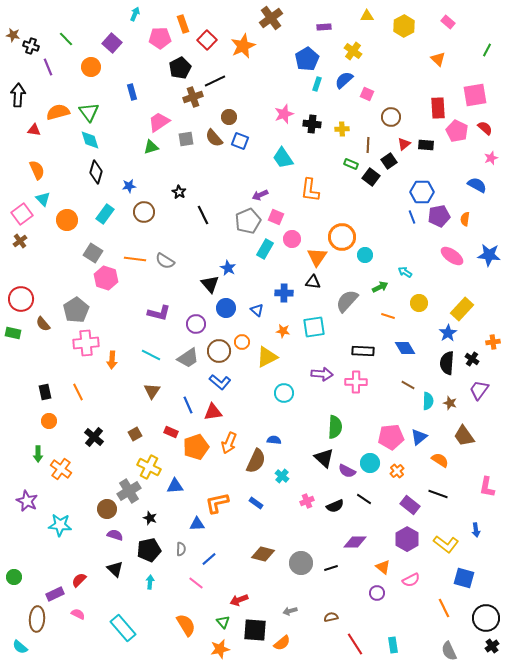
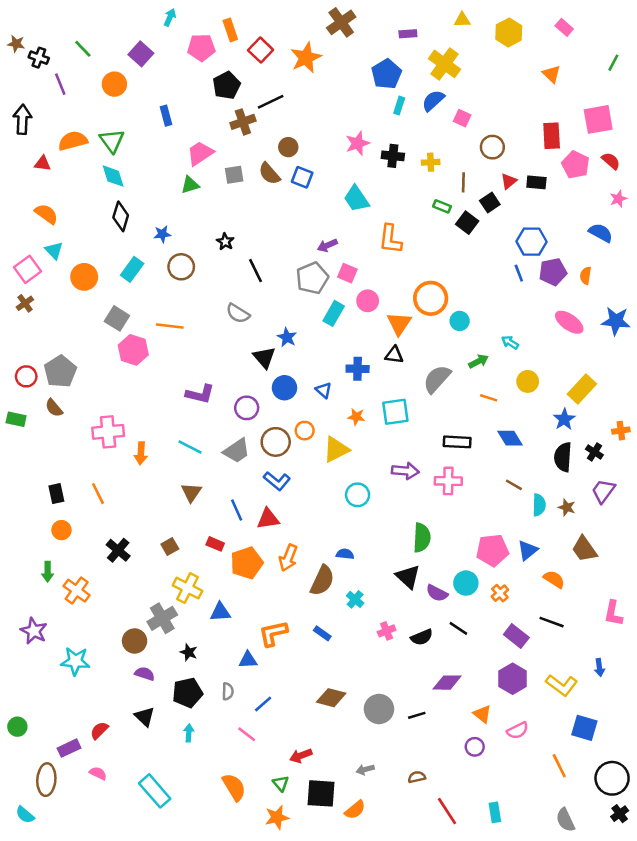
yellow cross: (353, 51) -> (444, 64), size x1.4
orange semicircle: (37, 170) -> (46, 214), turned -30
gray semicircle: (165, 261) -> (238, 313), moved
red circle: (21, 299) -> (26, 376), size x0.7
gray pentagon: (76, 310) -> (60, 371), moved

